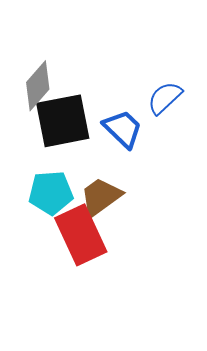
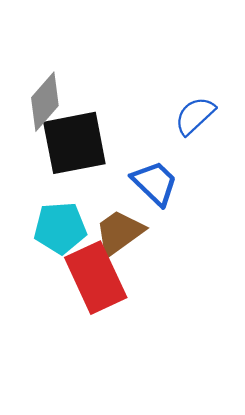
blue trapezoid: (123, 129) -> (155, 183), moved

